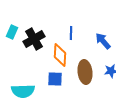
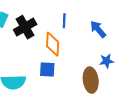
brown ellipse: (85, 72) -> (91, 80), moved

